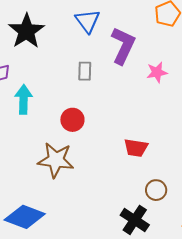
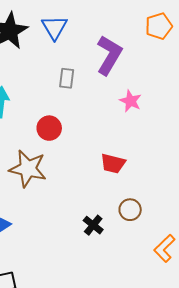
blue triangle: (88, 21) -> (54, 27), moved
pink star: (157, 72) -> (131, 101), moved, turned 30
black cross: (135, 220) -> (93, 225), moved, size x0.7

